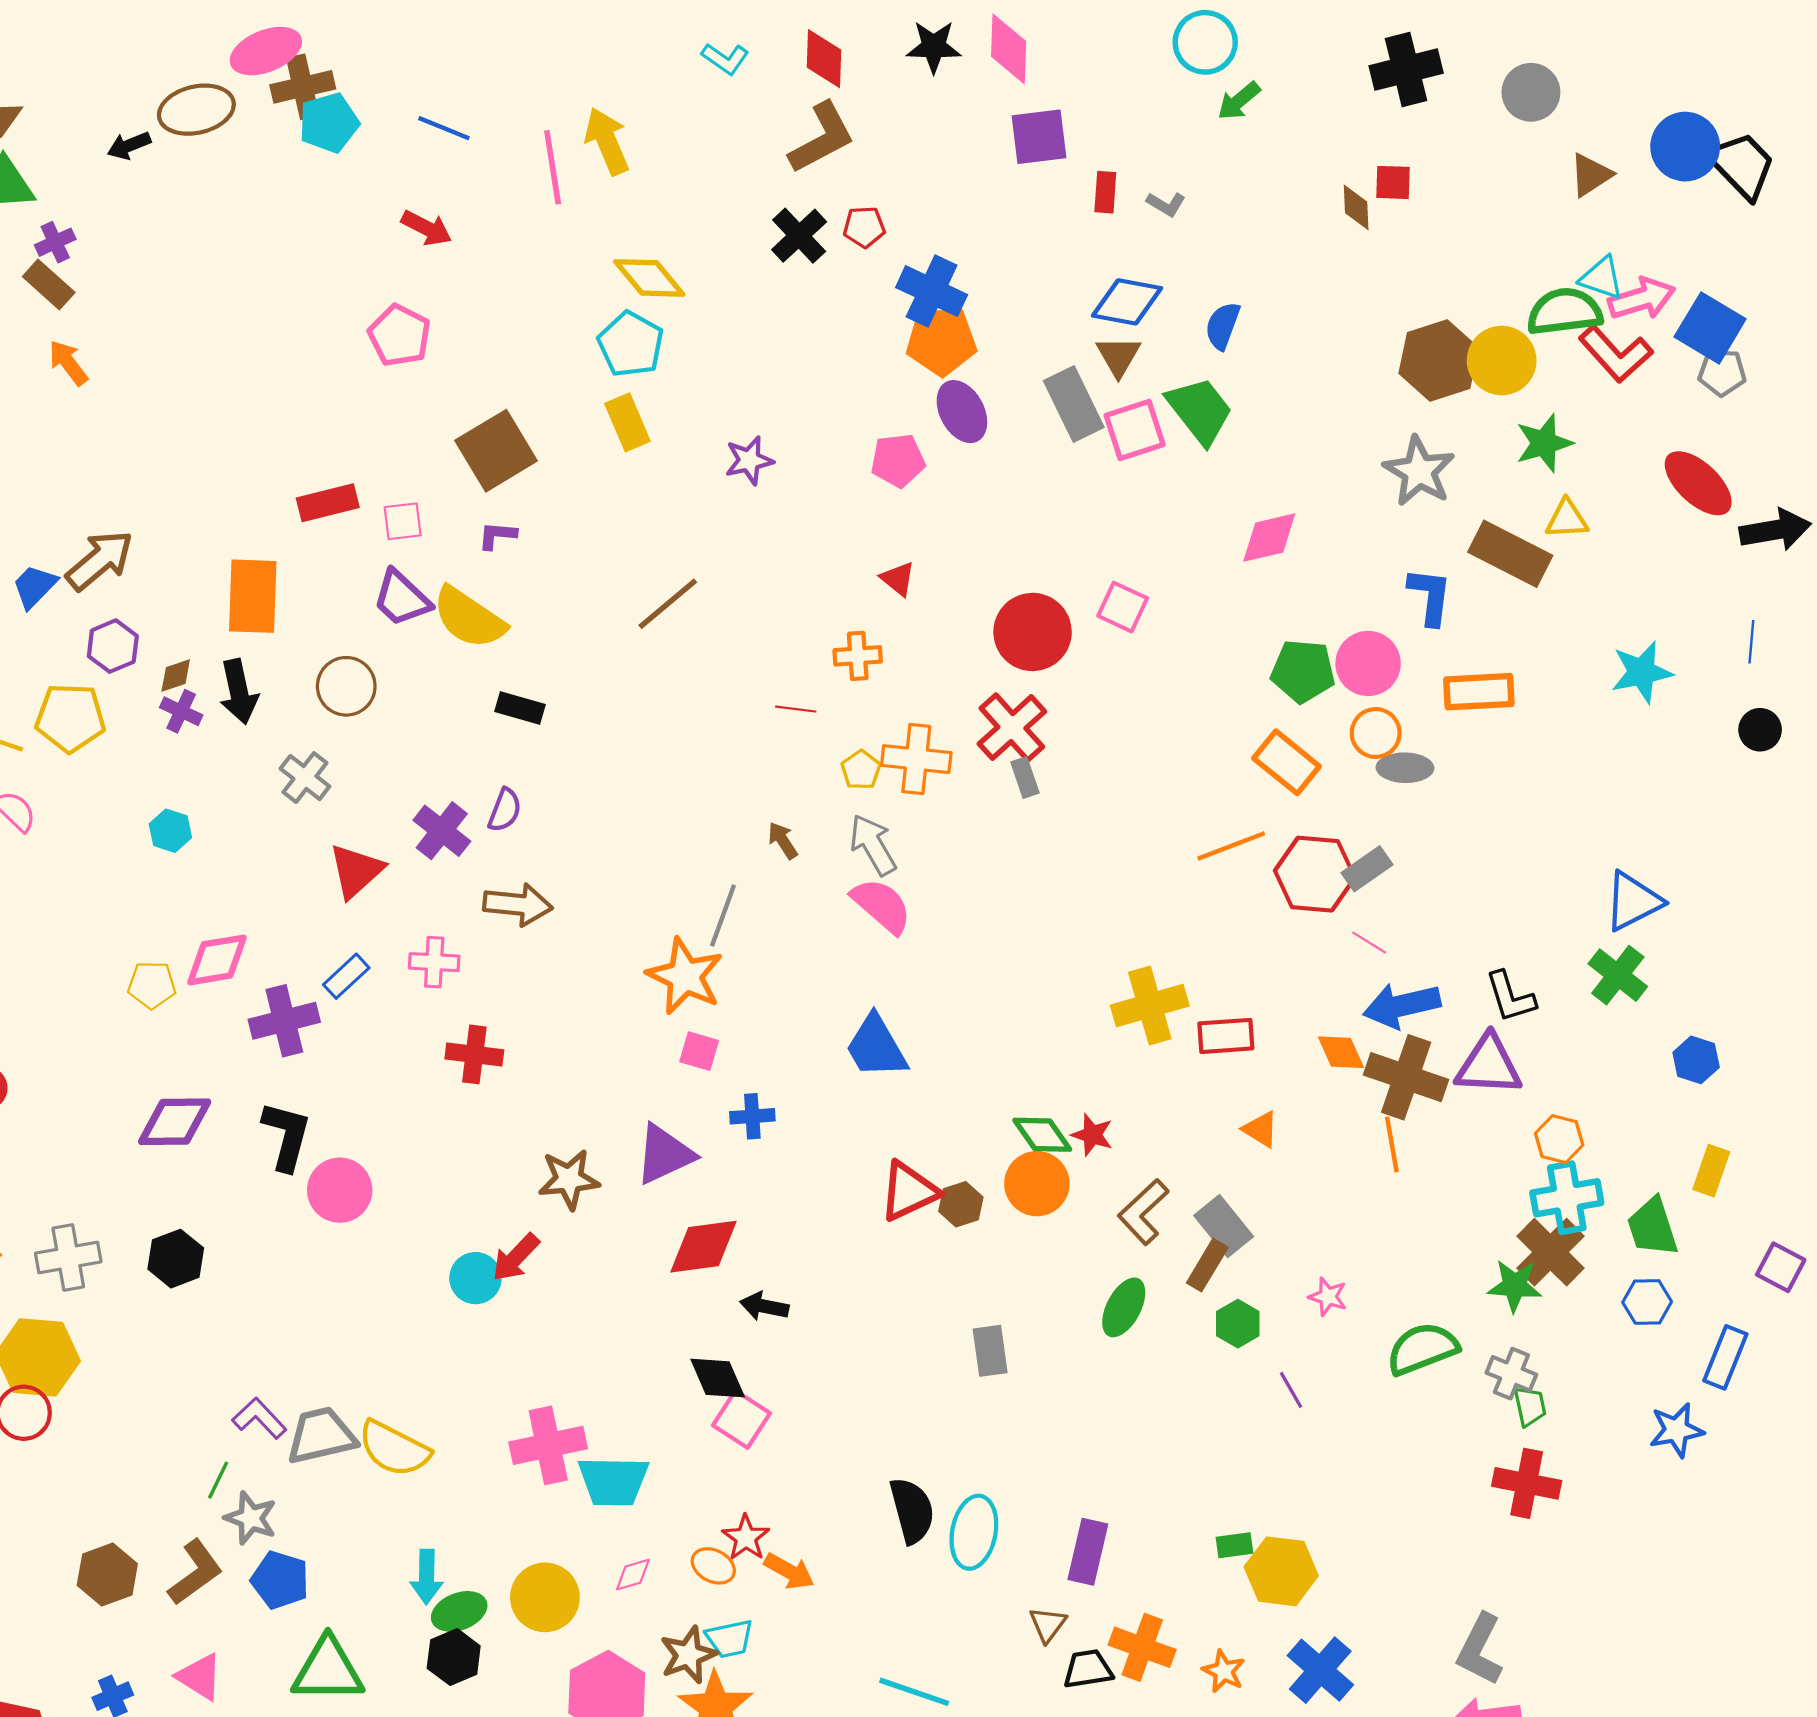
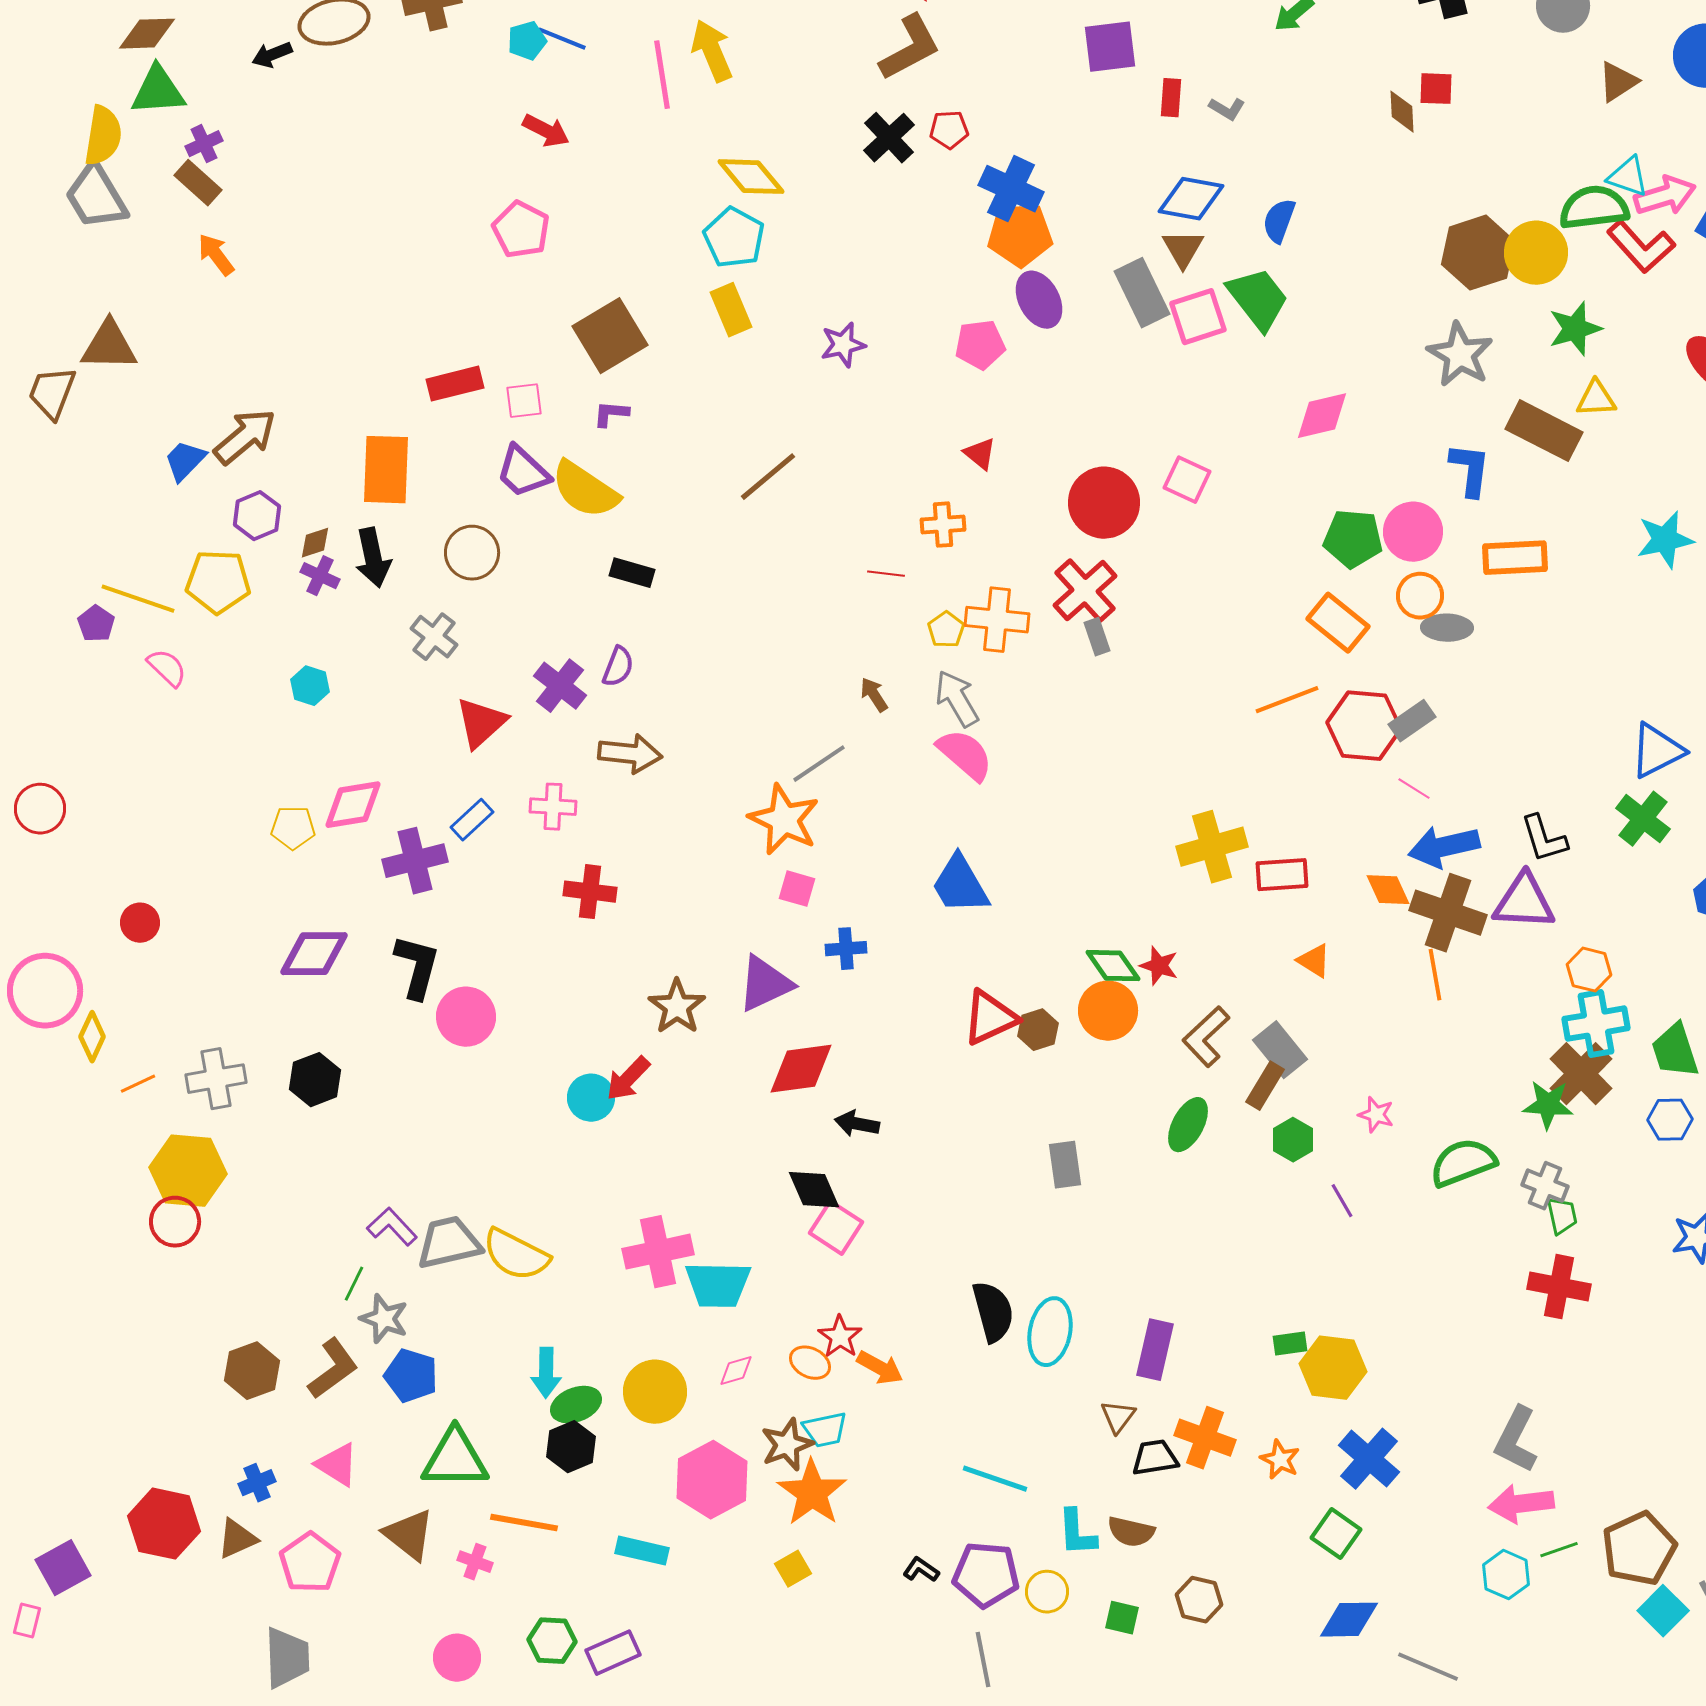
cyan pentagon: (329, 123) -> (527, 41), moved, size x0.7
gray line: (723, 915) -> (819, 764), turned 36
brown star: (569, 1179) -> (677, 1007), turned -30

